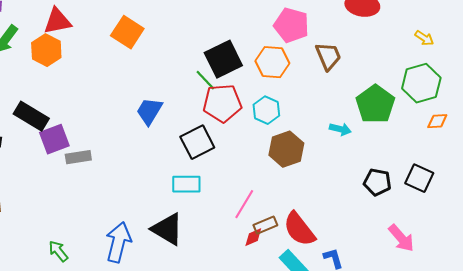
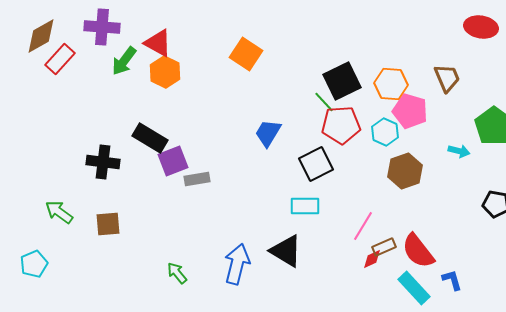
red triangle: (57, 21) -> (158, 43), moved, turned 40
pink pentagon: (291, 25) -> (410, 111), moved

